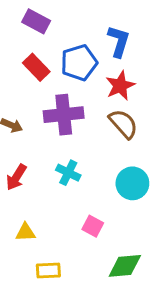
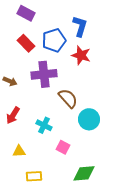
red star: (120, 86) -> (81, 55), turned -30
brown semicircle: (123, 124) -> (68, 98), moved
cyan cross: (68, 173) -> (44, 125), moved

